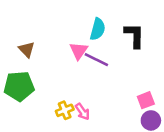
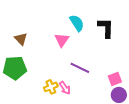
cyan semicircle: (98, 29) -> (77, 23), turned -48
purple line: (96, 60) -> (80, 68), moved

